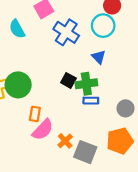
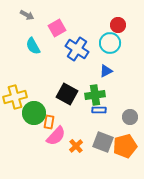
blue triangle: (99, 57) -> (106, 71), turned 48
black square: (68, 80) -> (67, 94), moved, size x1.5
green circle: (18, 85) -> (34, 113), moved
gray square: (85, 152) -> (103, 142), moved

